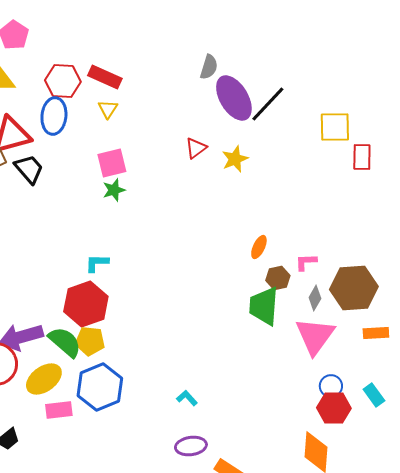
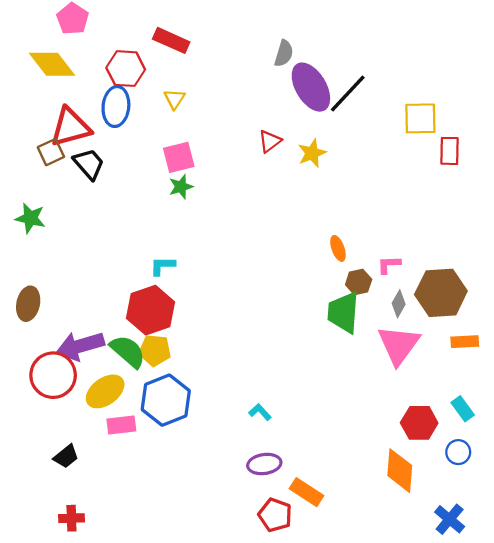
red rectangle: (105, 77) -> (171, 40), moved
orange ellipse: (259, 247) -> (338, 248), turned -45
blue circle: (331, 386) -> (458, 452), moved

